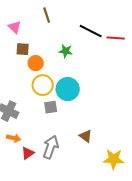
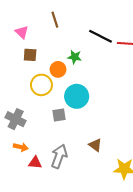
orange circle: (36, 63) -> (58, 69), moved
yellow circle: (43, 85) -> (41, 85), moved
red triangle: (28, 153) -> (35, 163), turned 40

